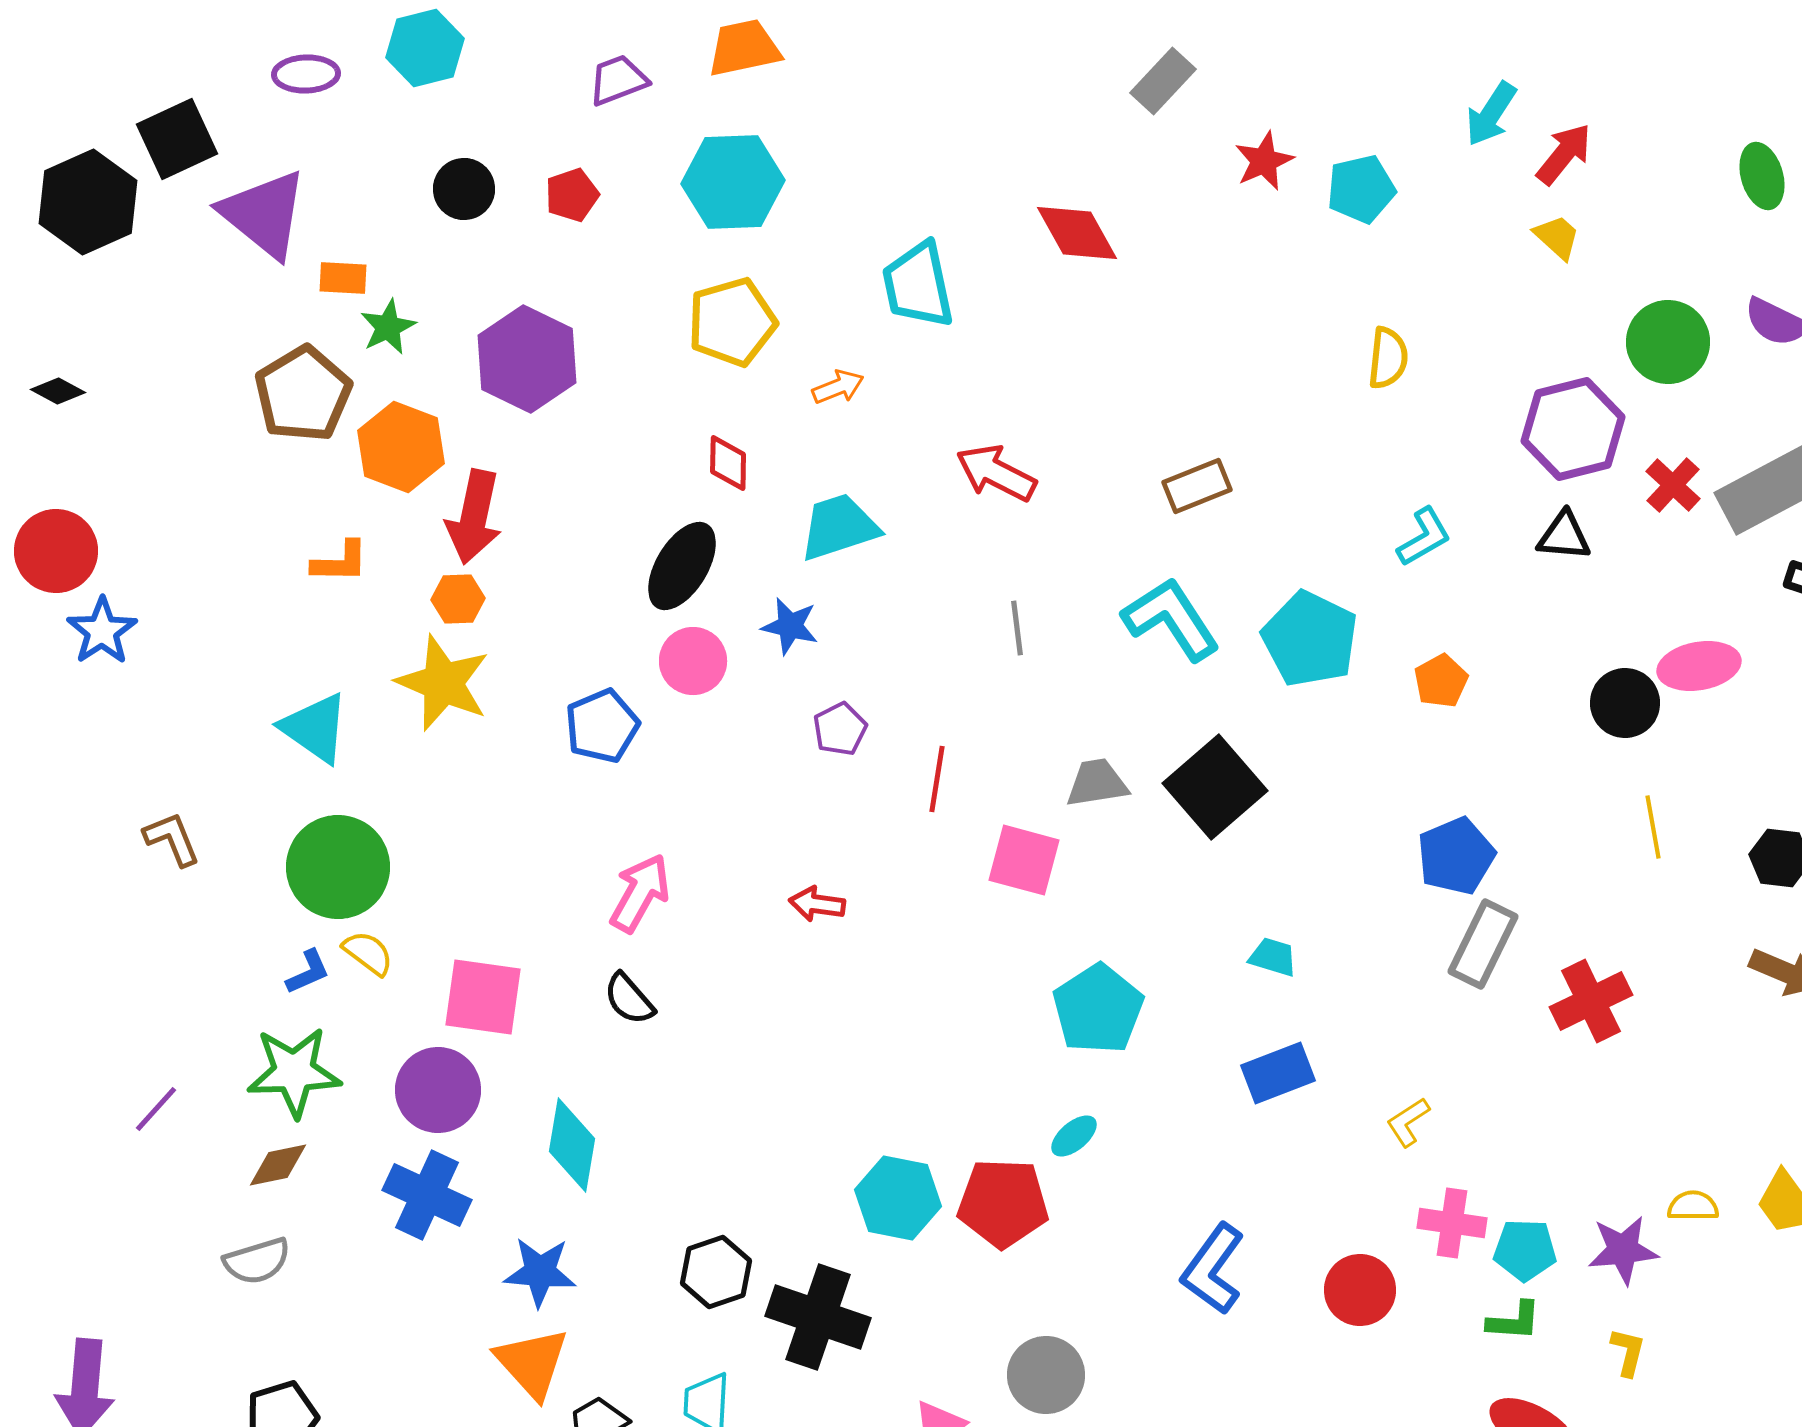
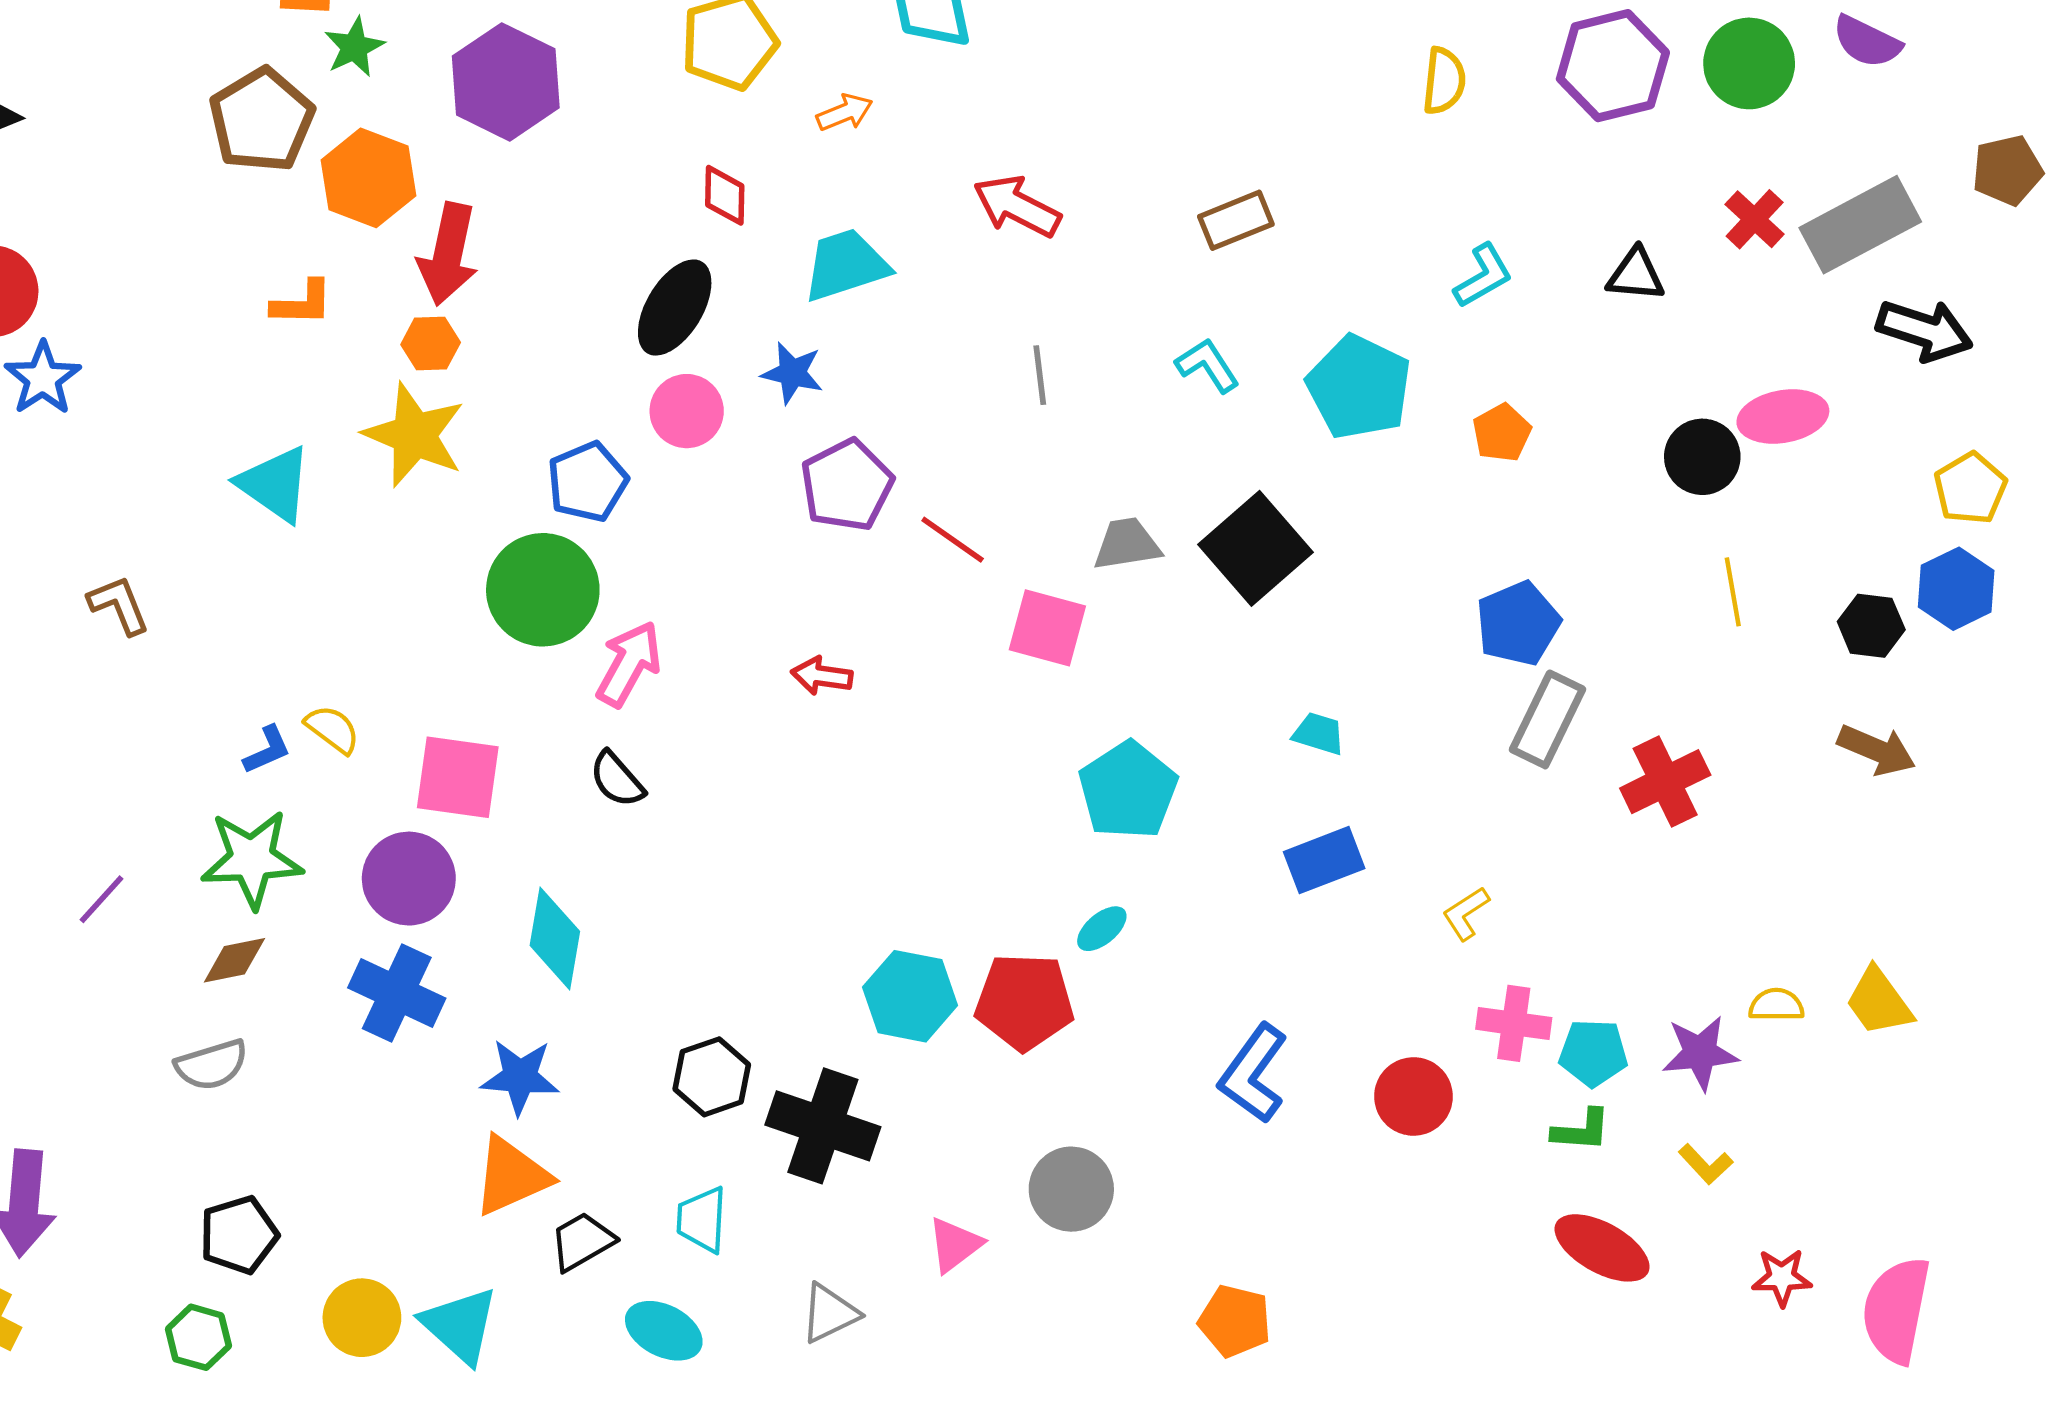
purple hexagon: (1573, 429) -> (1613, 66), moved
cyan L-shape: (1171, 619) -> (1208, 365), size x0.6
purple pentagon: (840, 729) -> (847, 485), size x1.6
red line: (937, 779) -> (953, 540), turned -64
green circle: (338, 867) -> (543, 590), moved
yellow L-shape: (1628, 1352) -> (1706, 1164), turned 123
orange triangle: (532, 1363) -> (511, 1176), turned 48

